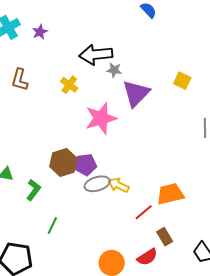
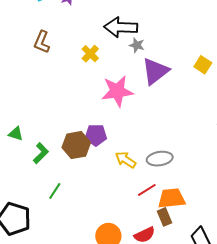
brown hexagon: (63, 162) -> (76, 145), moved
gray ellipse: (97, 184) -> (160, 159), moved
orange trapezoid: (170, 194) -> (172, 198), moved

